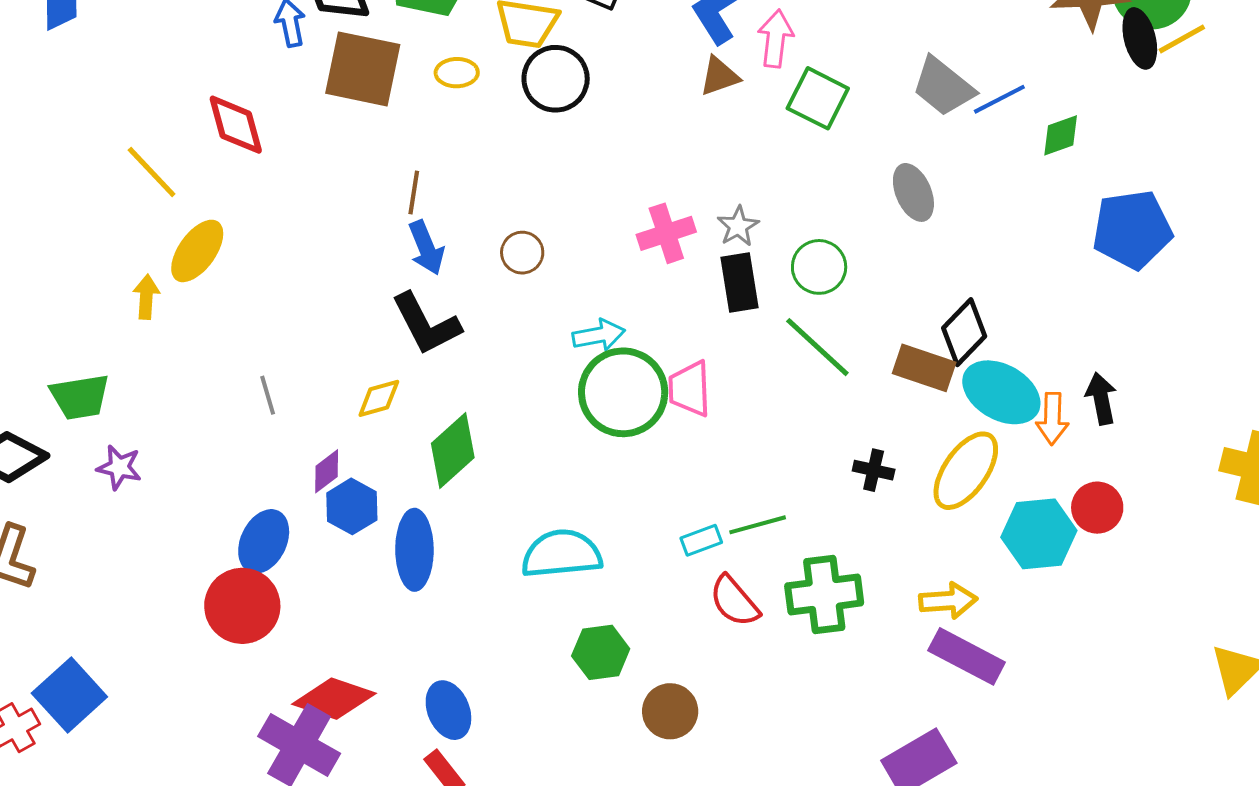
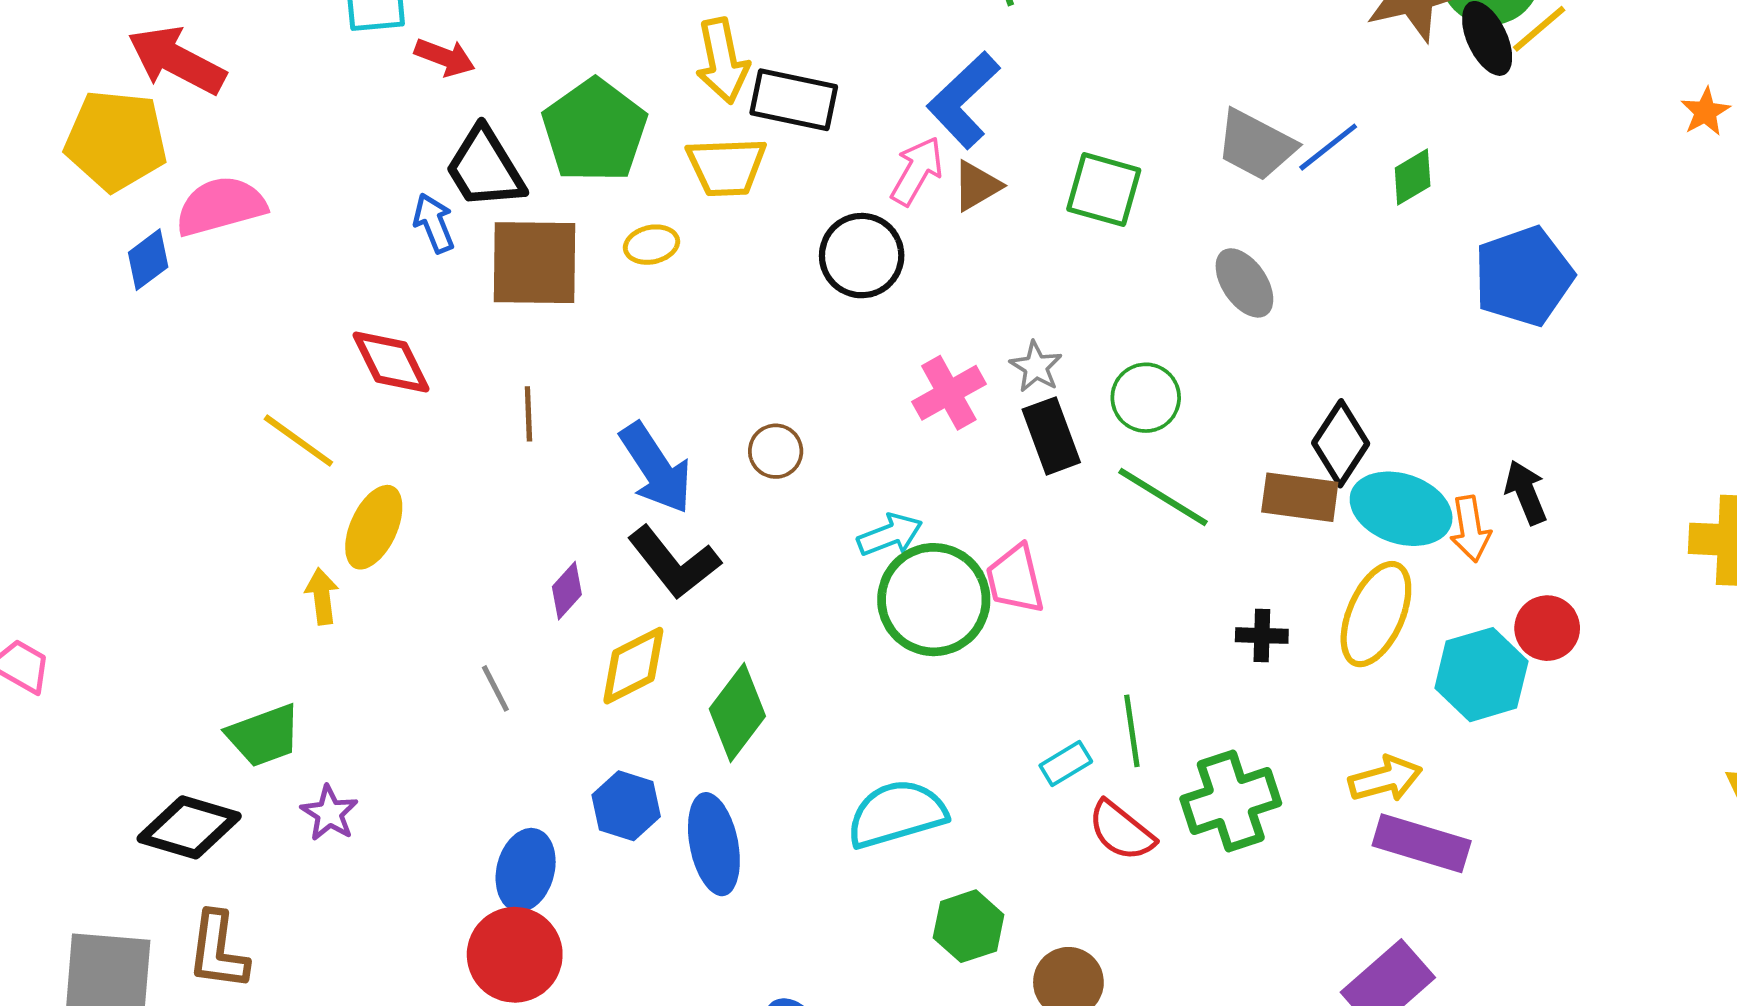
pink arrow: (776, 39) -> (917, 171), moved, turned 34
black circle: (556, 79) -> (862, 256), moved
brown line: (414, 193) -> (528, 414), moved
blue arrow: (426, 248) -> (656, 468), size x1.4
yellow diamond: (379, 398) -> (633, 666), size x1.4
purple star: (119, 467) -> (329, 813), turned 30
purple diamond: (327, 471) -> (567, 591), moved
green line: (758, 525) -> (1132, 731), turned -72

